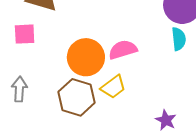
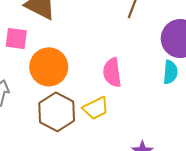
pink semicircle: (123, 50) -> (112, 73), turned -92
orange circle: (86, 57) -> (49, 67), moved

